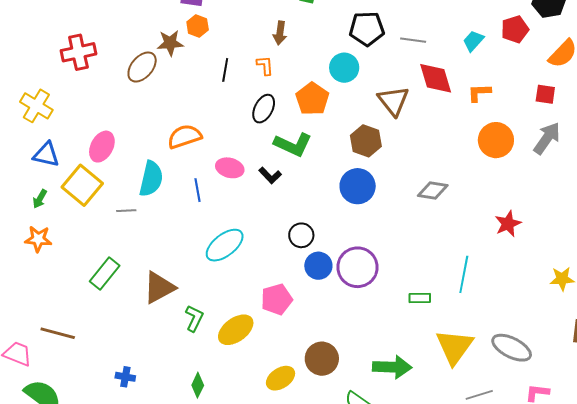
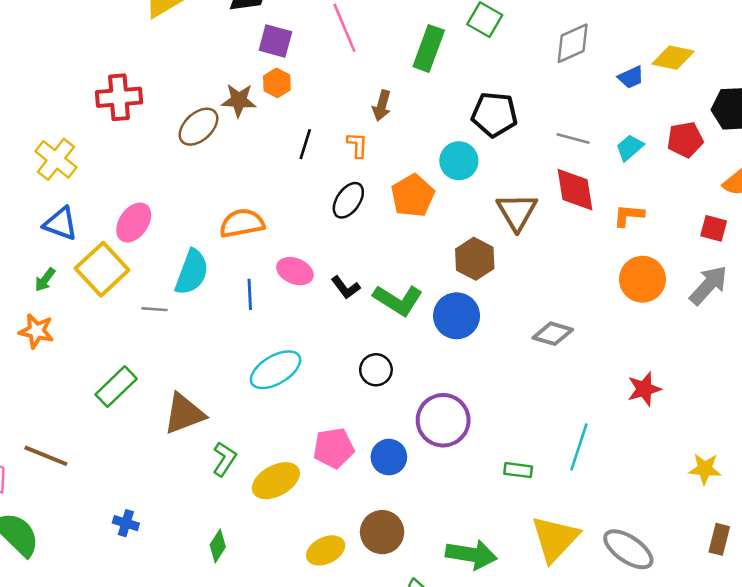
gray line: (413, 40) -> (573, 139), moved
green L-shape: (293, 145) -> (398, 300), moved
blue circle: (318, 266) -> (389, 457), moved

